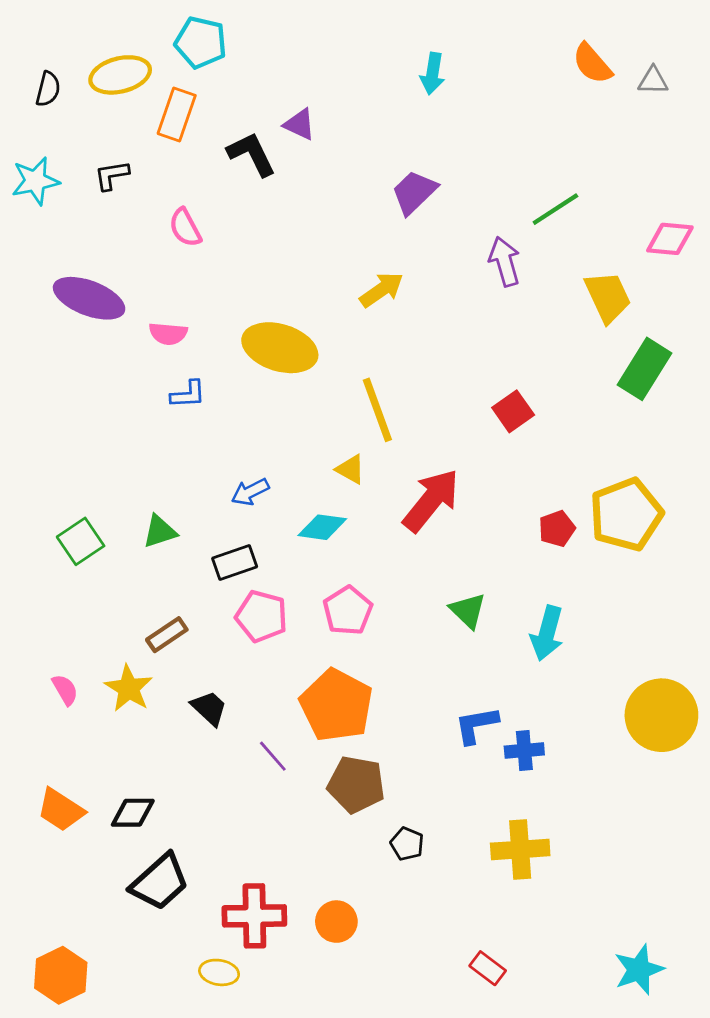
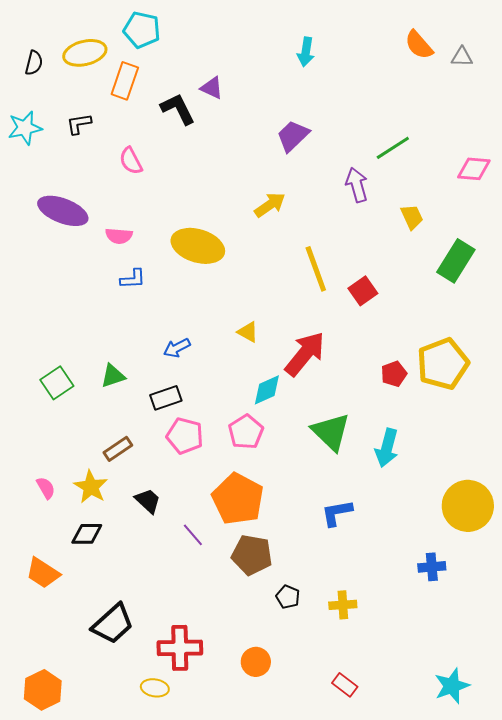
yellow trapezoid: (608, 297) -> (412, 217), moved, size x0.7
yellow line: (377, 410) -> (316, 269), moved
cyan diamond: (322, 527) -> (267, 390), moved, turned -32
green triangle: (468, 611) -> (331, 432), size x1.5
blue cross: (524, 751) -> (432, 567), moved
black diamond: (133, 813) -> (87, 534), moved
yellow cross: (520, 849) -> (343, 605), moved, size x0.7
orange circle: (336, 922) -> (256, 662), moved

